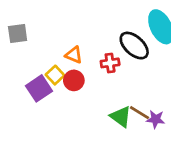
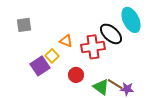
red cross: (110, 63) -> (93, 47), size x1.6
red circle: (74, 80) -> (76, 75), moved

